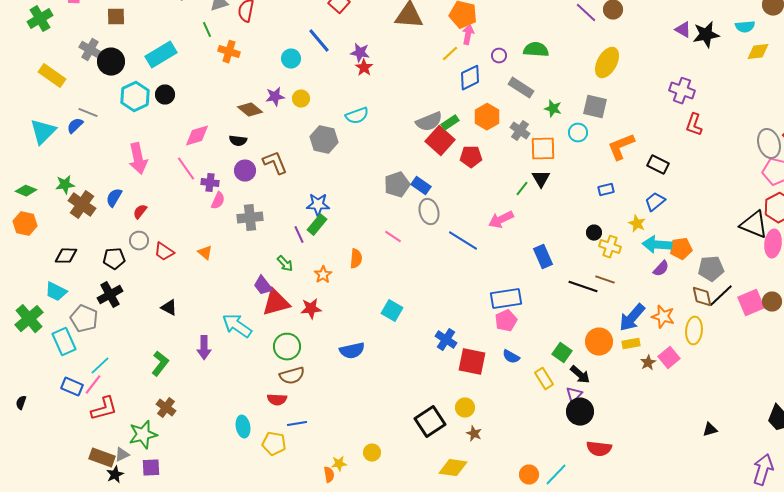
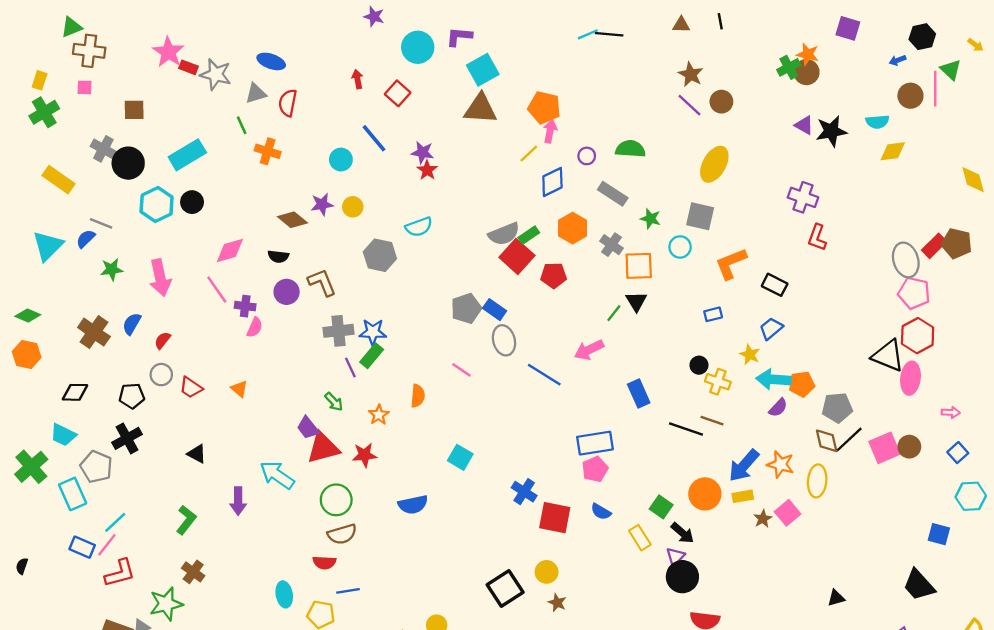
green star: (65, 185) -> (112, 269), moved
gray cross: (250, 218) -> (339, 331), moved

